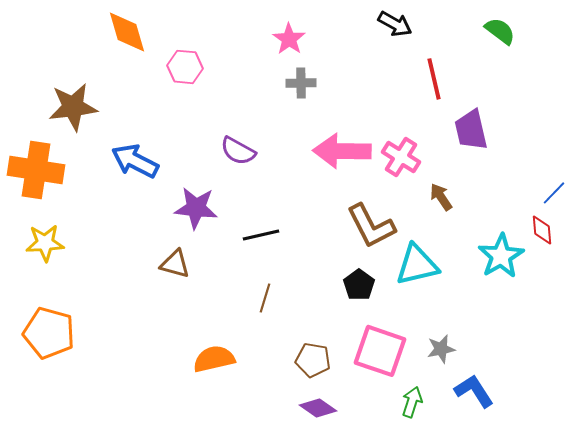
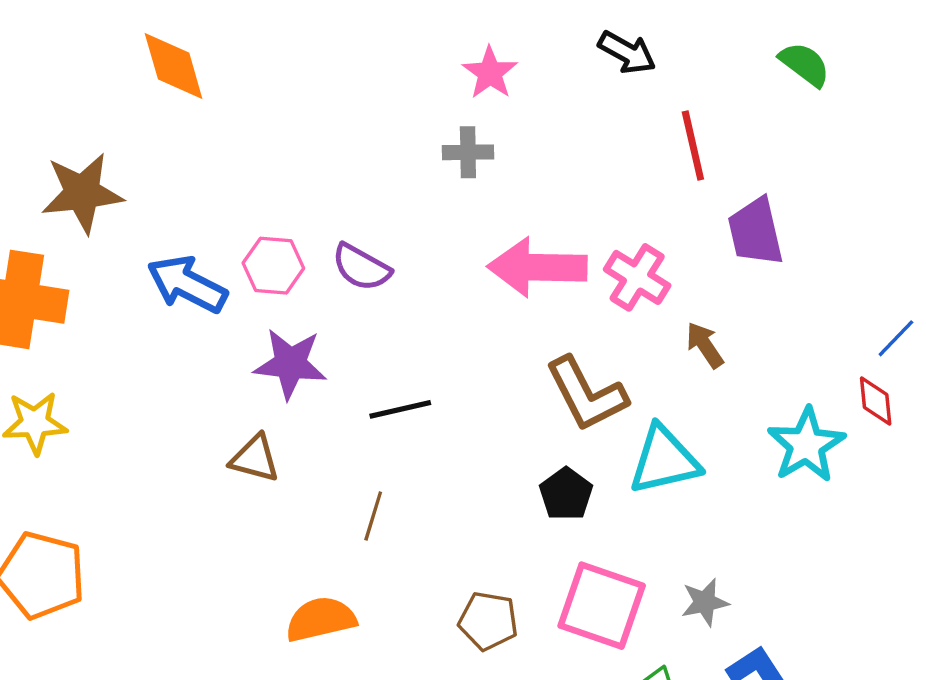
pink star: (289, 39) -> (490, 73), moved
pink hexagon: (185, 67) -> (273, 266), moved
brown line: (265, 298) -> (373, 516), moved

